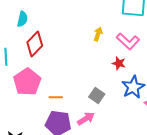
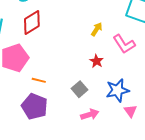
red star: (119, 63) -> (97, 61), moved
pink arrow: (86, 119) -> (90, 115), moved

